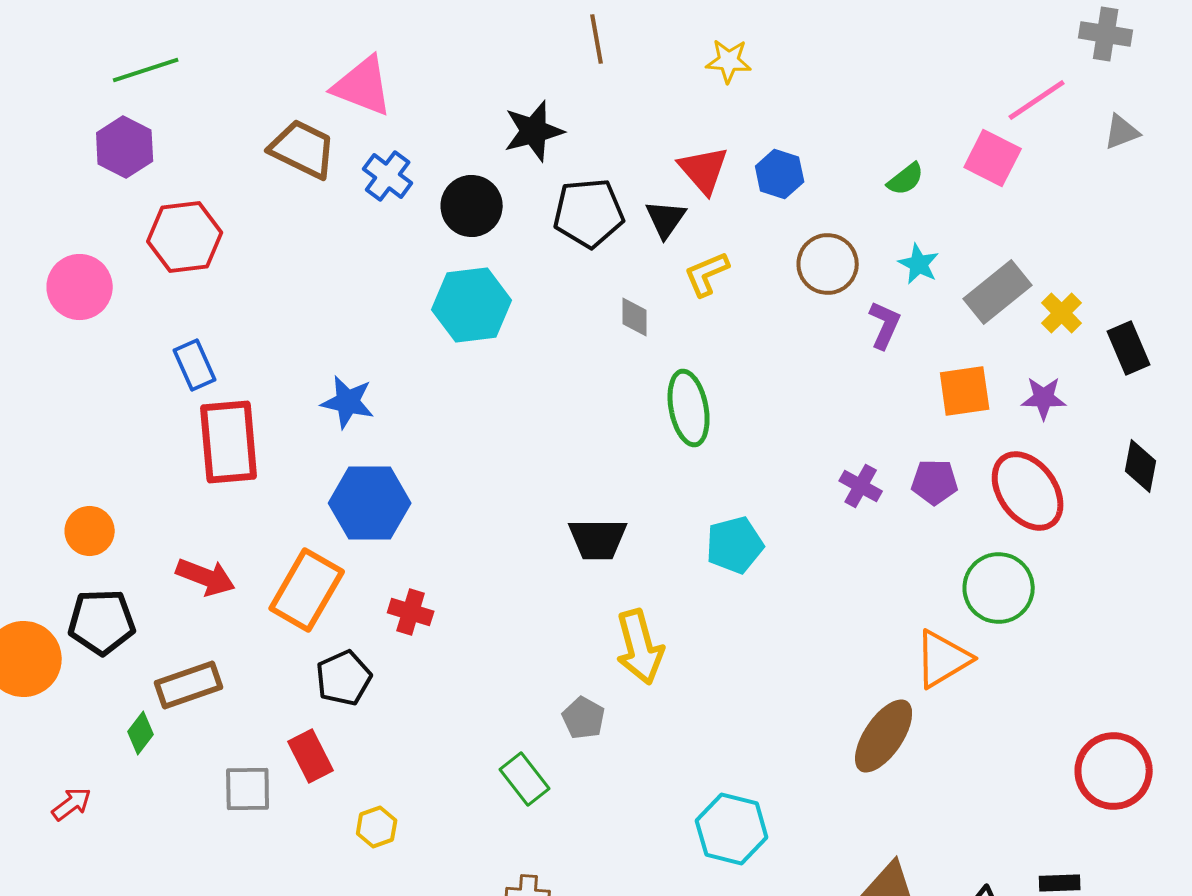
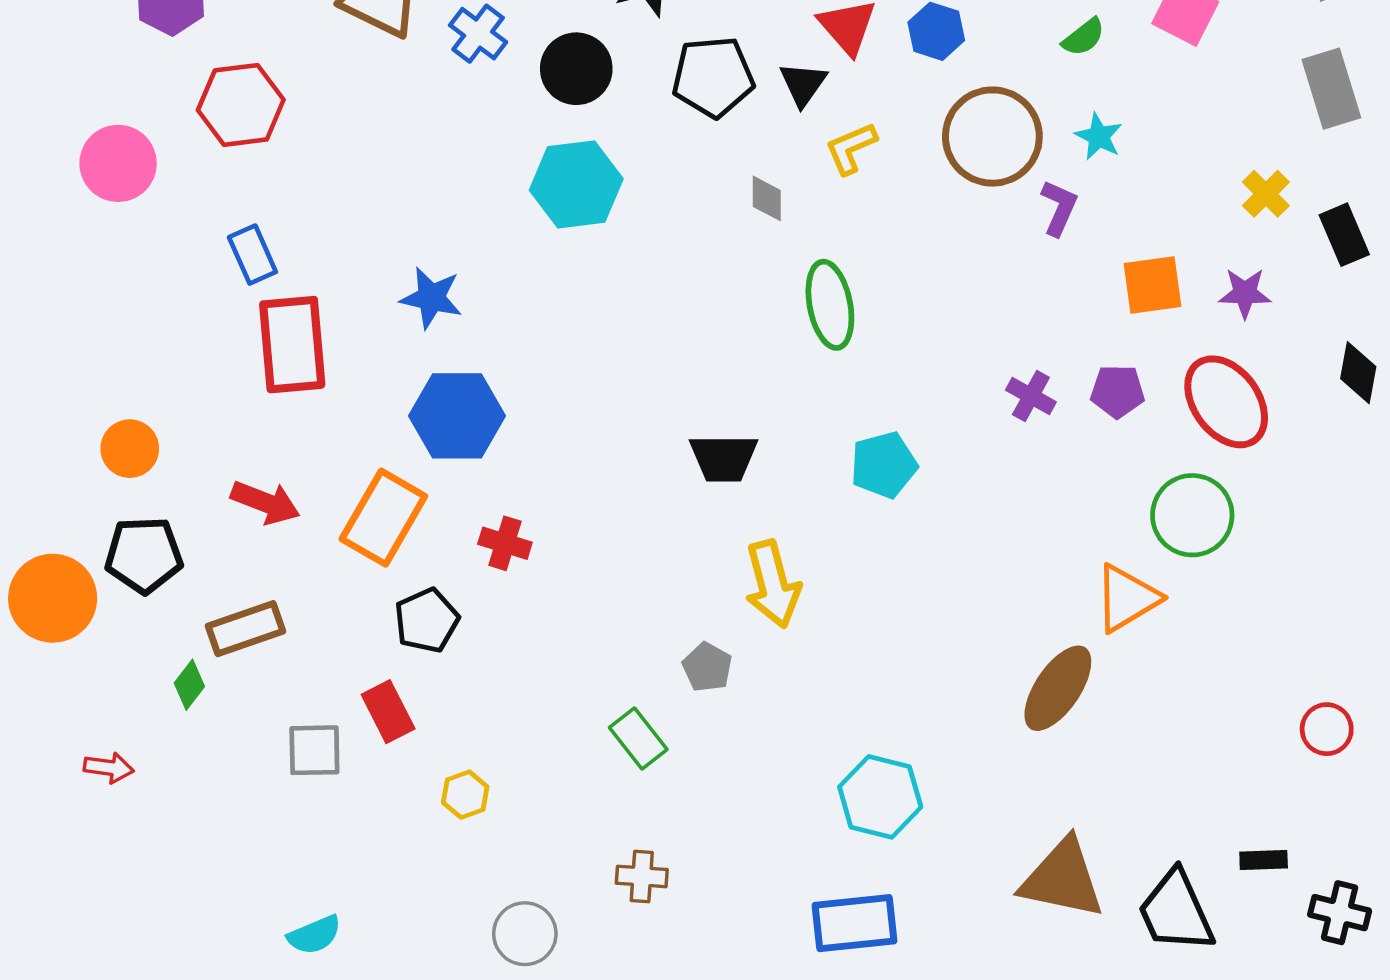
brown circle: (828, 264) -> (992, 137), size x1.4
gray rectangle: (998, 292) -> (1331, 89), moved, turned -68
red circle: (1114, 771) -> (1327, 729), size x0.6
red arrow: (72, 804) -> (109, 768), turned 45

